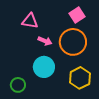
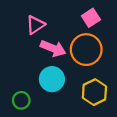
pink triangle: (30, 21) -> (35, 25), turned -42
pink arrow: (45, 41) -> (53, 48), size x1.5

